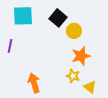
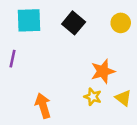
yellow circle: (74, 31) -> (121, 23), moved
yellow triangle: (90, 87) -> (123, 98), moved

